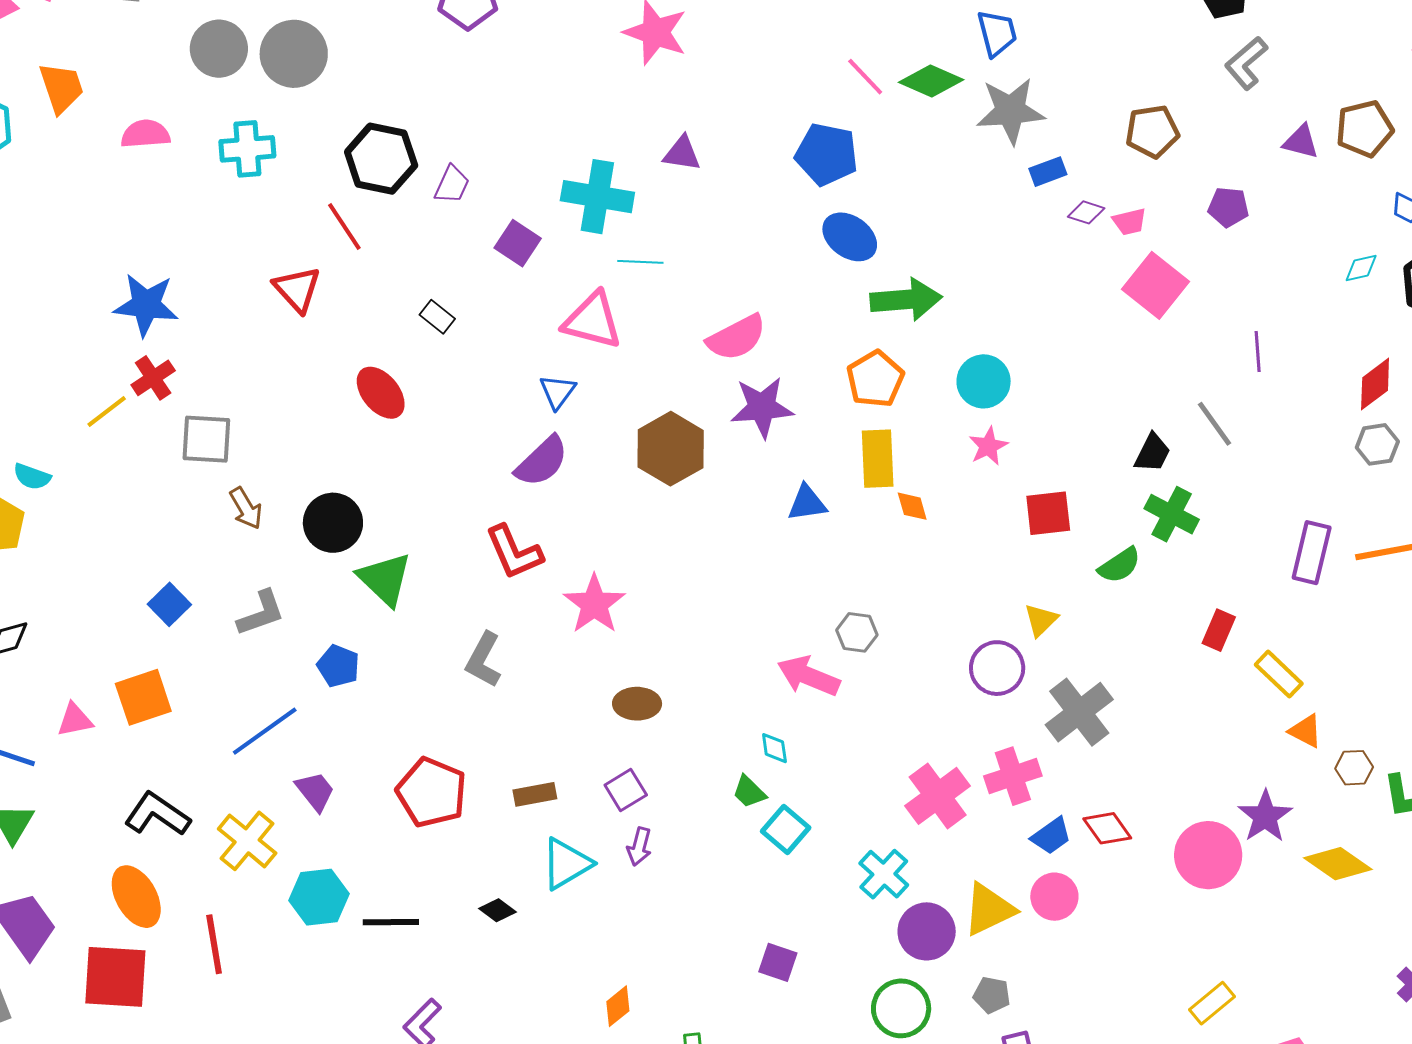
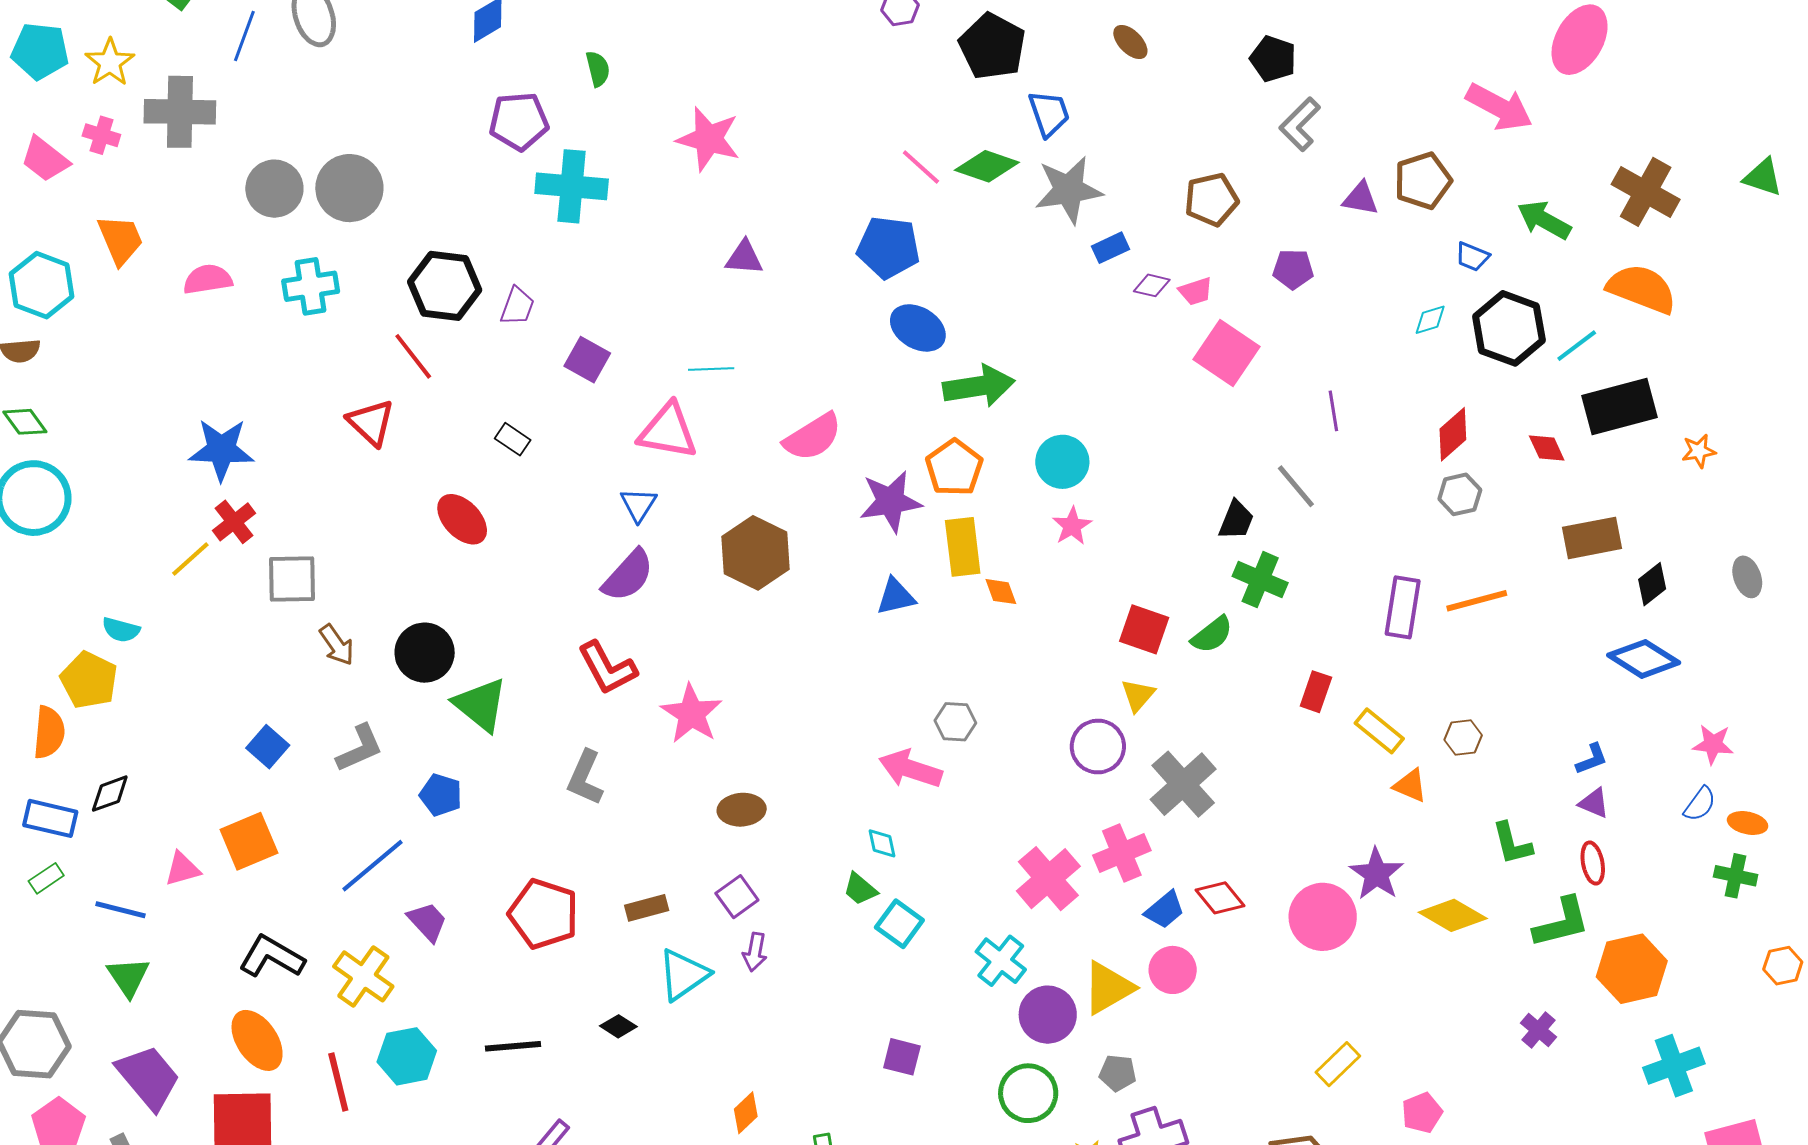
cyan cross: (597, 197) -> (572, 186), moved
purple star: (762, 407) -> (891, 501), moved
red square: (1048, 513) -> (1144, 629), moved, turned 30
brown hexagon: (1354, 768) -> (1463, 738), moved
cyan hexagon: (319, 897) -> (407, 1056), moved

